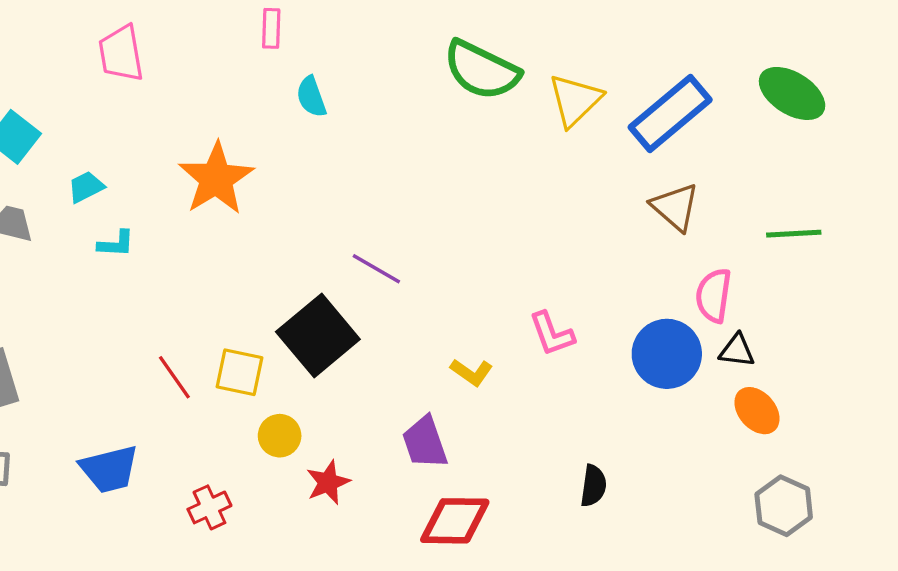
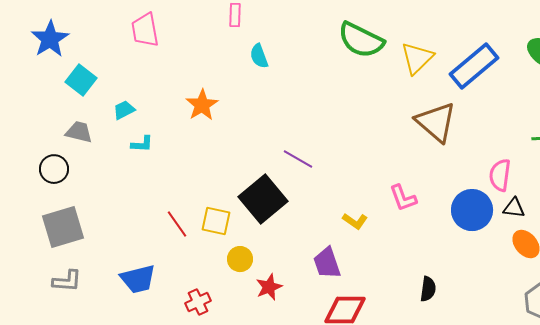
orange star: (216, 179) -> (202, 105), size x0.7
brown triangle: (675, 207) -> (436, 122), moved, size x1.4

